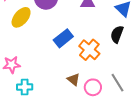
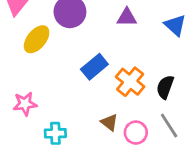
black semicircle: (117, 34) -> (165, 87), moved
cyan cross: (25, 87) -> (55, 133), moved

